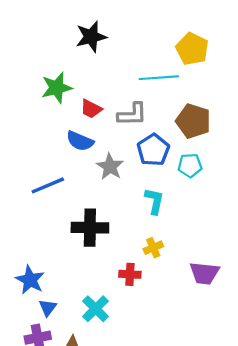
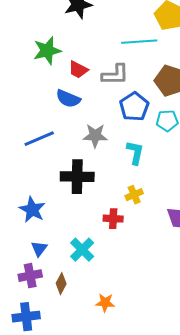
gray star: (110, 167) -> (95, 136), moved, turned -30
blue star: (30, 280) -> (32, 210), moved

